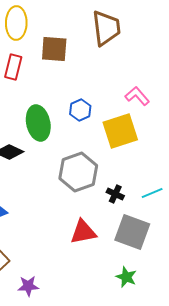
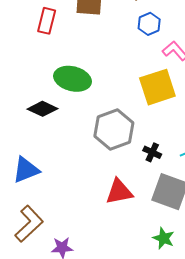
blue hexagon: (80, 110) -> (149, 24), moved
green ellipse: (38, 123) -> (73, 79), turned -64

